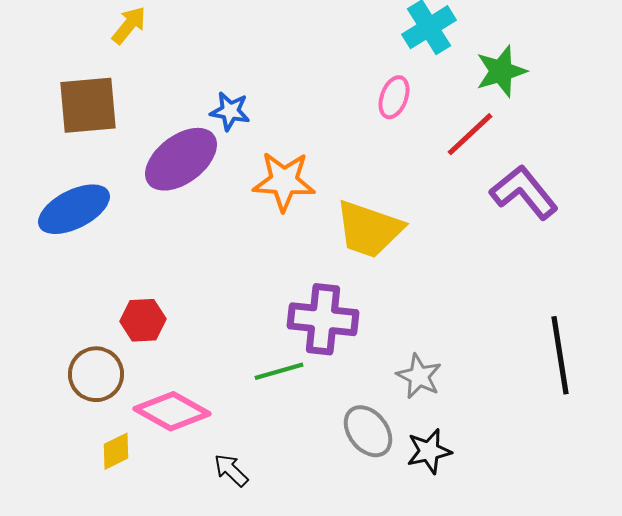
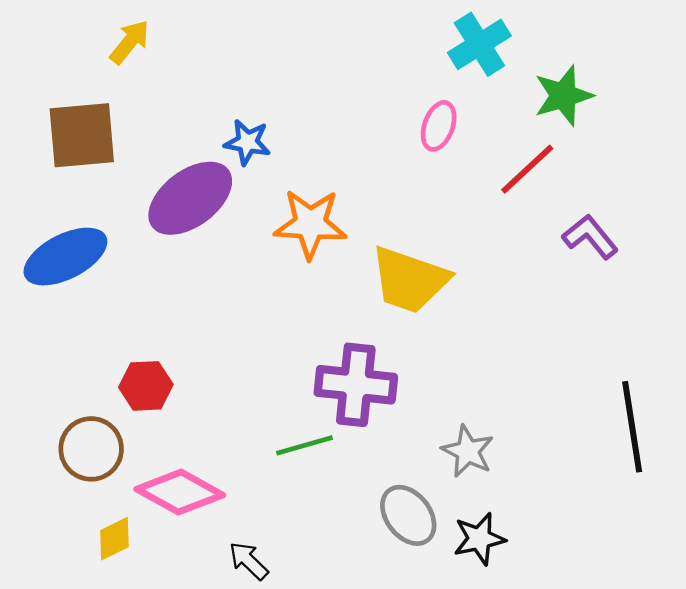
purple L-shape: (524, 192) -> (590, 237), size x0.7

